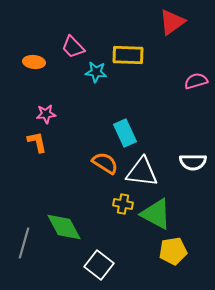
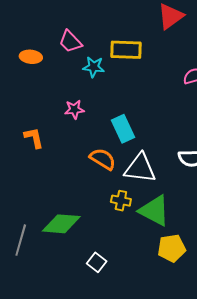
pink star: (46, 114) -> (74, 109), moved
green diamond: (64, 227) -> (61, 224), turned -57
white square: (99, 265) -> (97, 262), size x0.7

